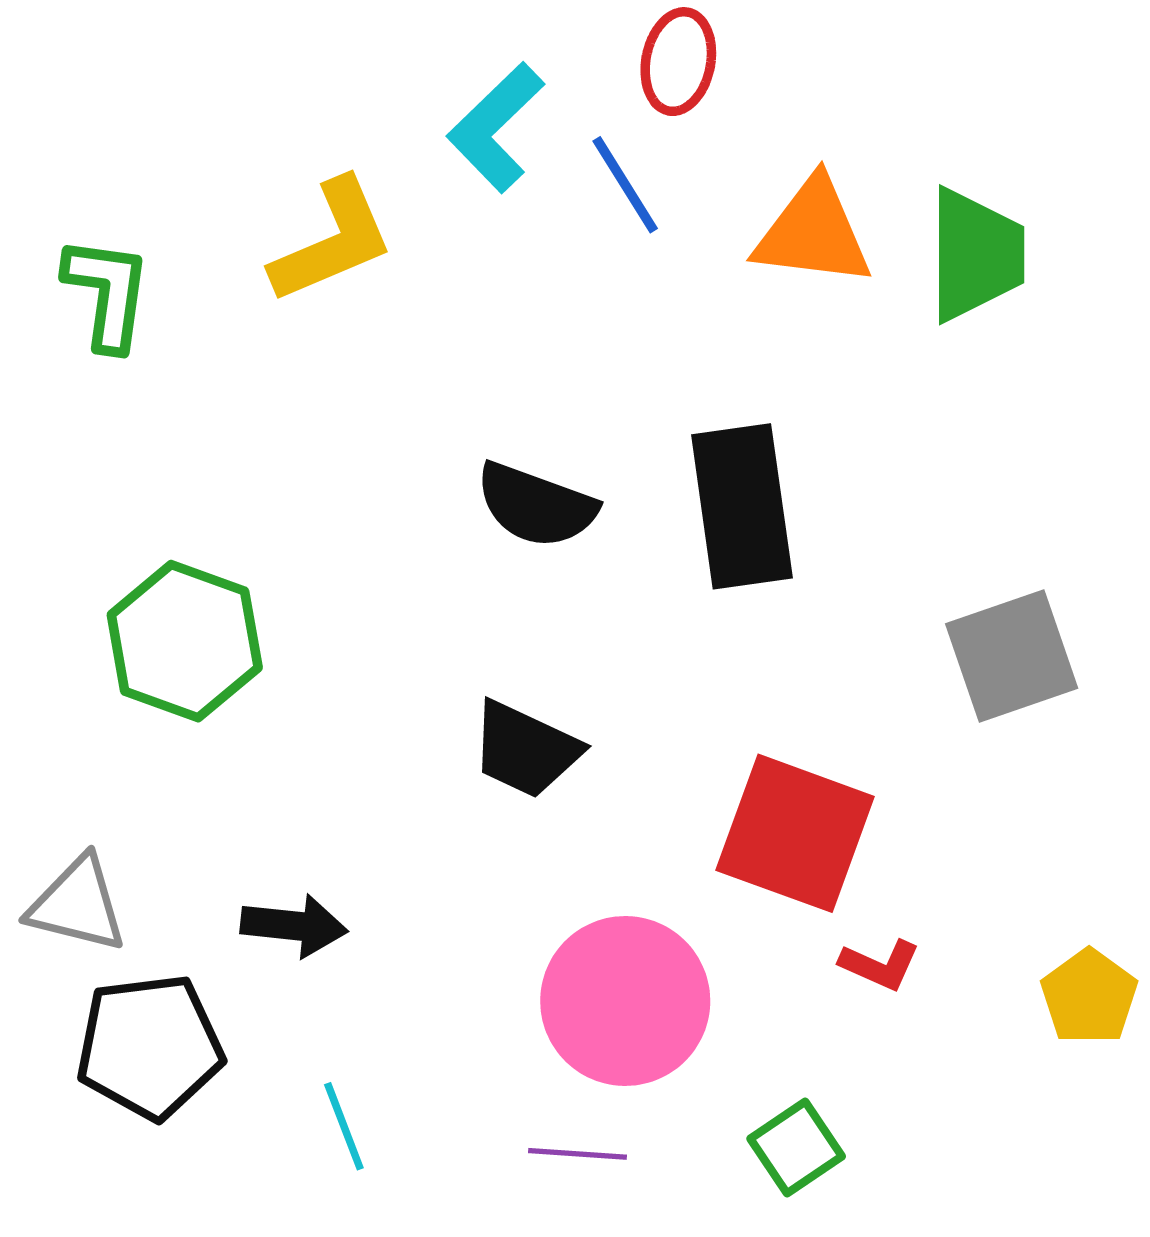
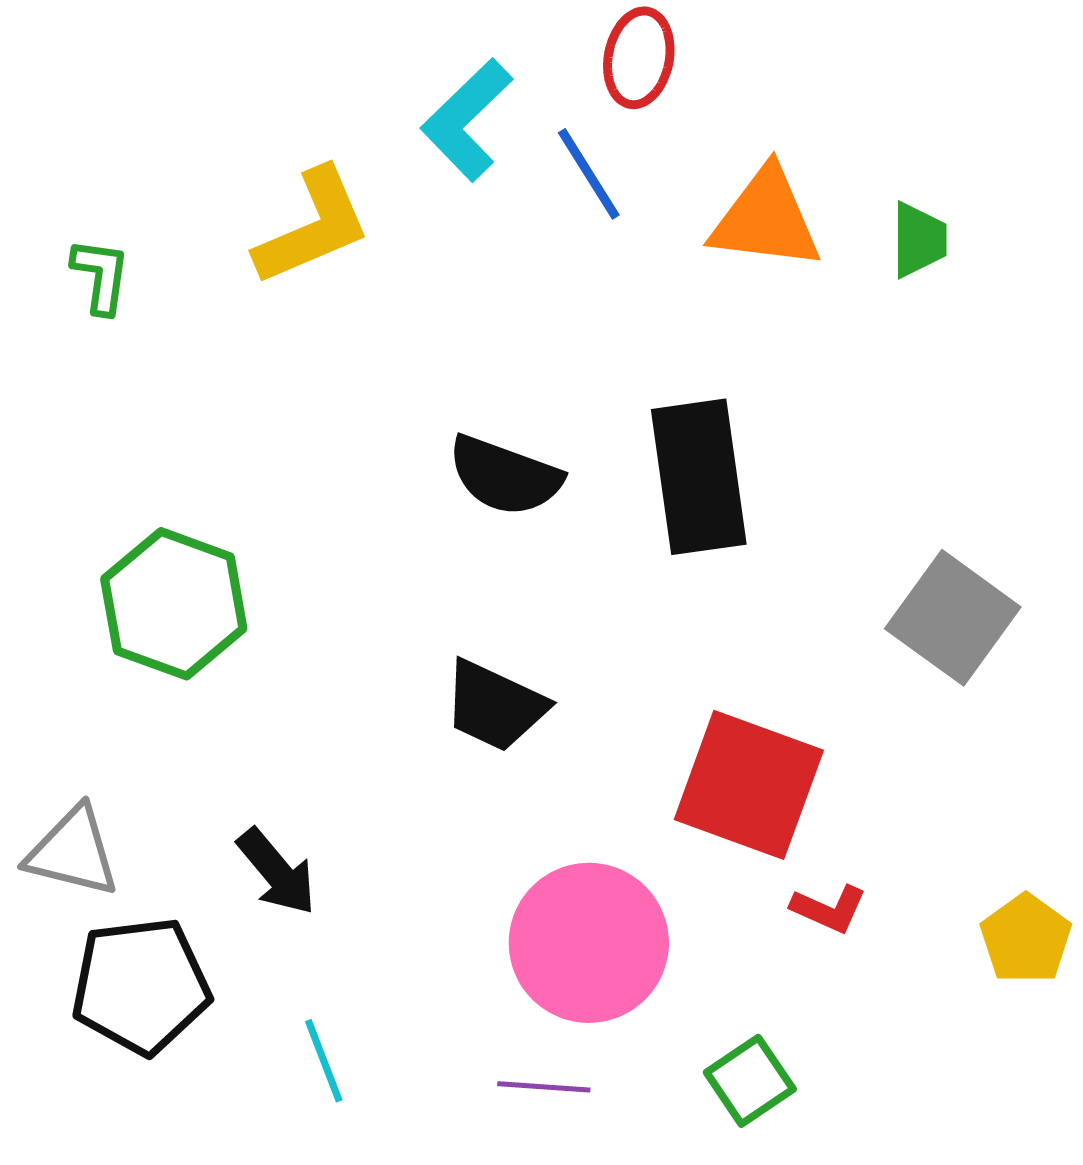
green trapezoid: (976, 255) -> (919, 240), size x0.6
green L-shape: (107, 293) -> (101, 276), size x0.7
gray square: (1012, 656) -> (953, 618), turned -35
black arrow: (294, 926) -> (277, 872), turned 44

